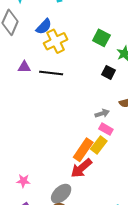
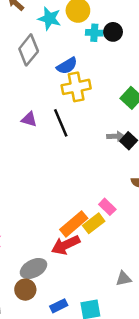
purple triangle: (24, 67) -> (29, 119), moved
black line: (51, 73) -> (61, 123), turned 45
gray arrow: (102, 113) -> (116, 136), moved

